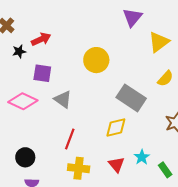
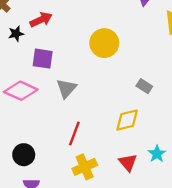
gray rectangle: (131, 98) -> (144, 86), size x0.5
gray triangle: (63, 99) -> (66, 88), turned 36
yellow cross: (79, 168) -> (85, 167), turned -30

